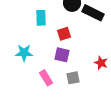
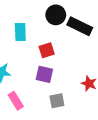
pink rectangle: (46, 78) -> (16, 101), moved

